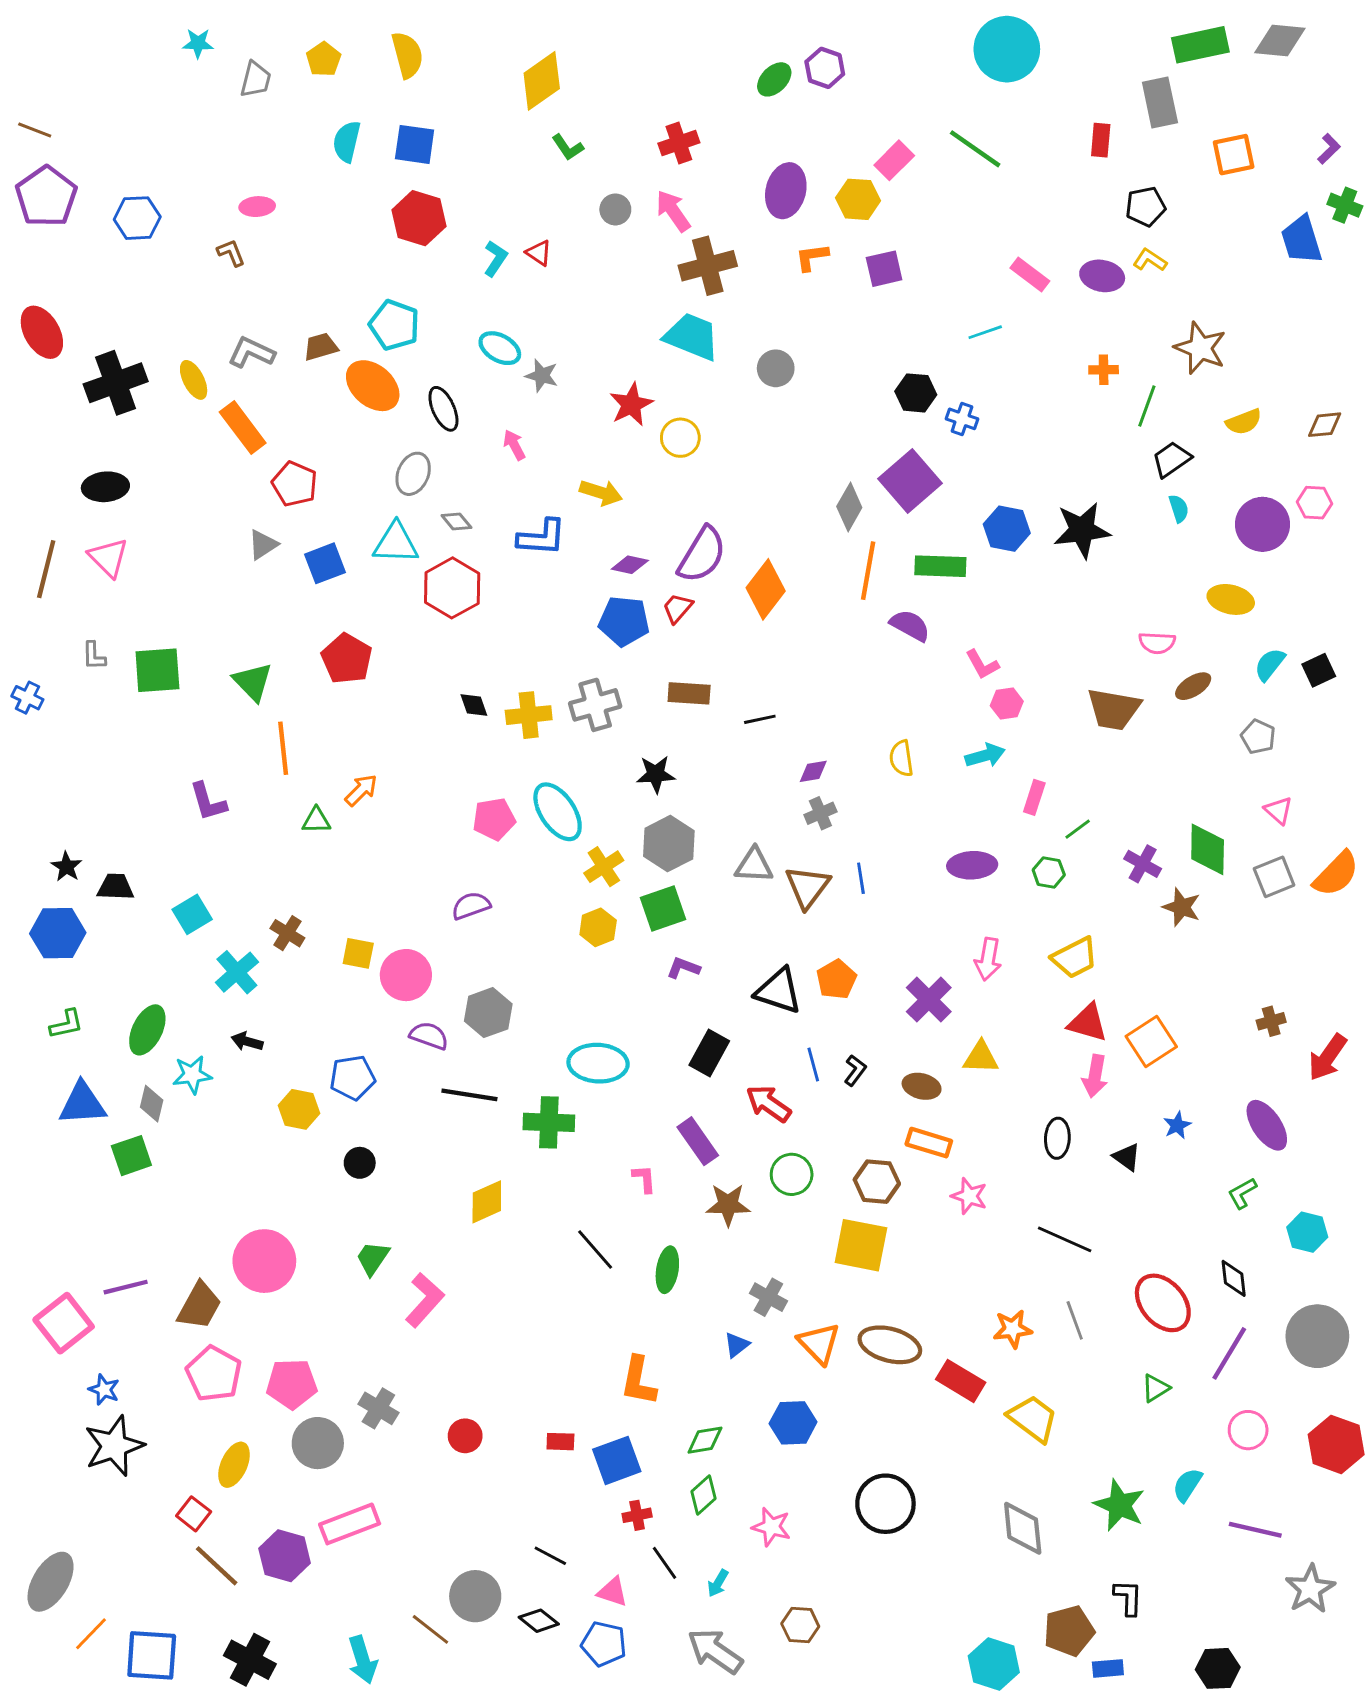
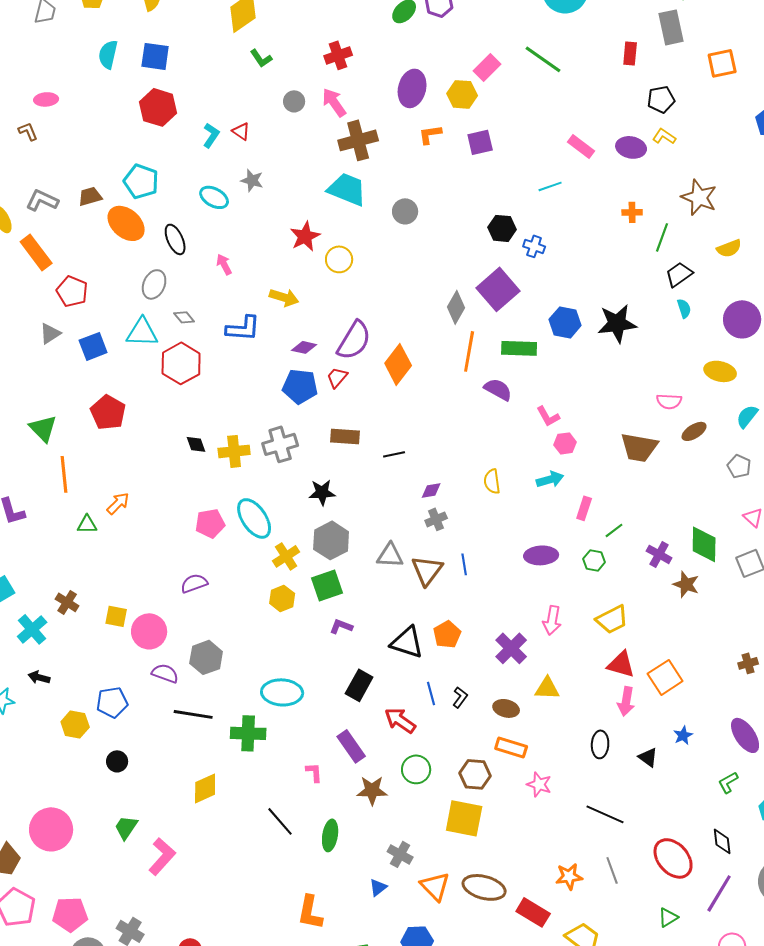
gray star: (542, 376) -> (252, 180), moved

